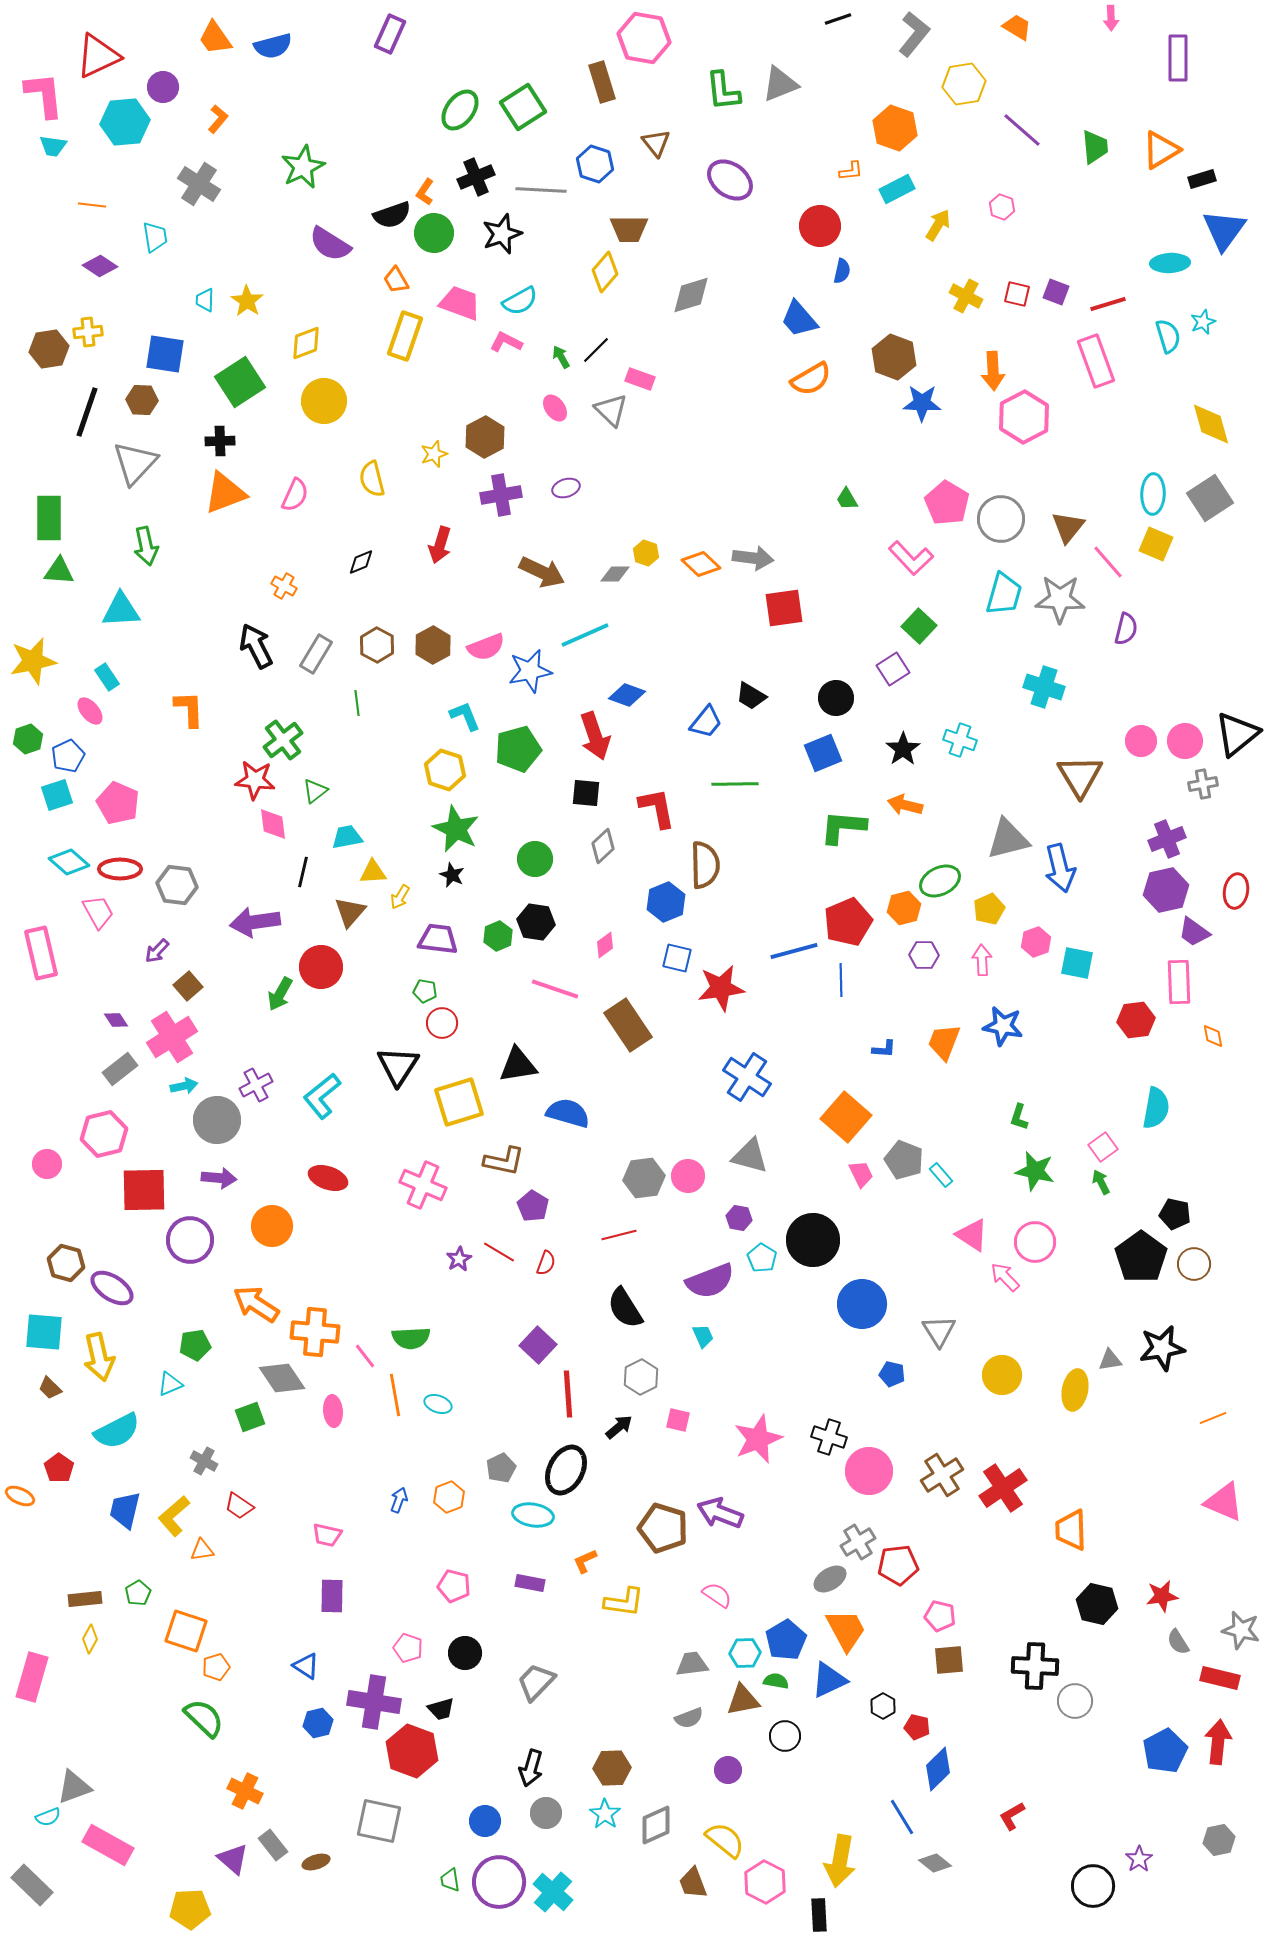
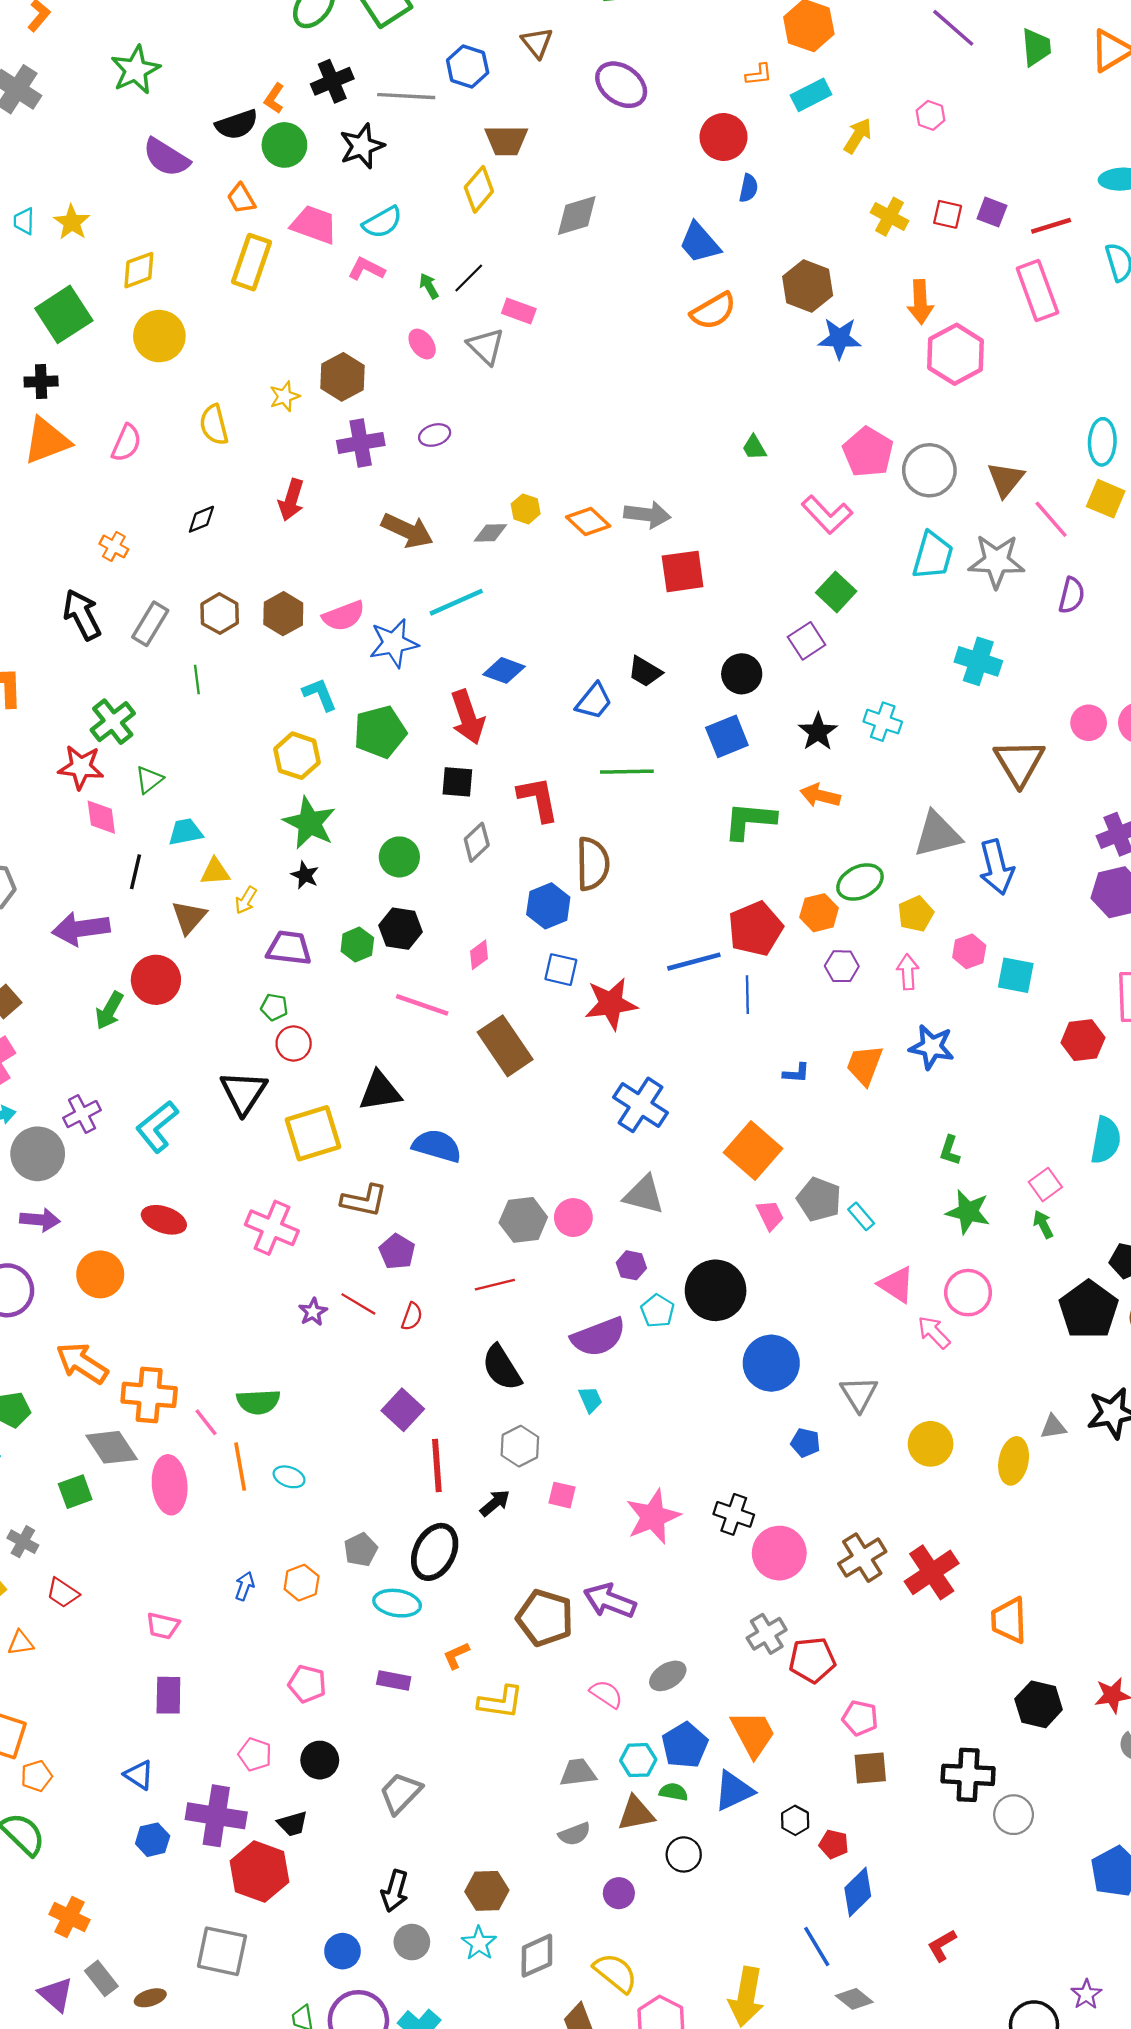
pink ellipse: (333, 1411) -> (170, 1485), size x1.6
gray ellipse: (830, 1579) -> (668, 1676), moved

